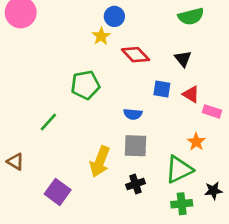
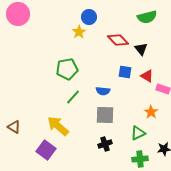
red diamond: (135, 55) -> (118, 40), moved
green line: (48, 122) -> (73, 97), moved
yellow arrow: (100, 162) -> (58, 126), moved, turned 110
green triangle: (179, 169) -> (138, 133), size x0.7

